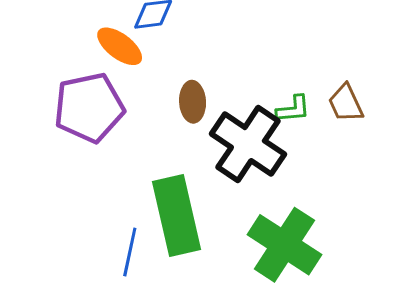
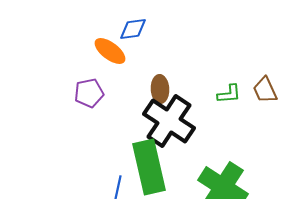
purple pentagon: (89, 108) -> (89, 93), size x0.6
black cross: (248, 144) -> (169, 121), moved

